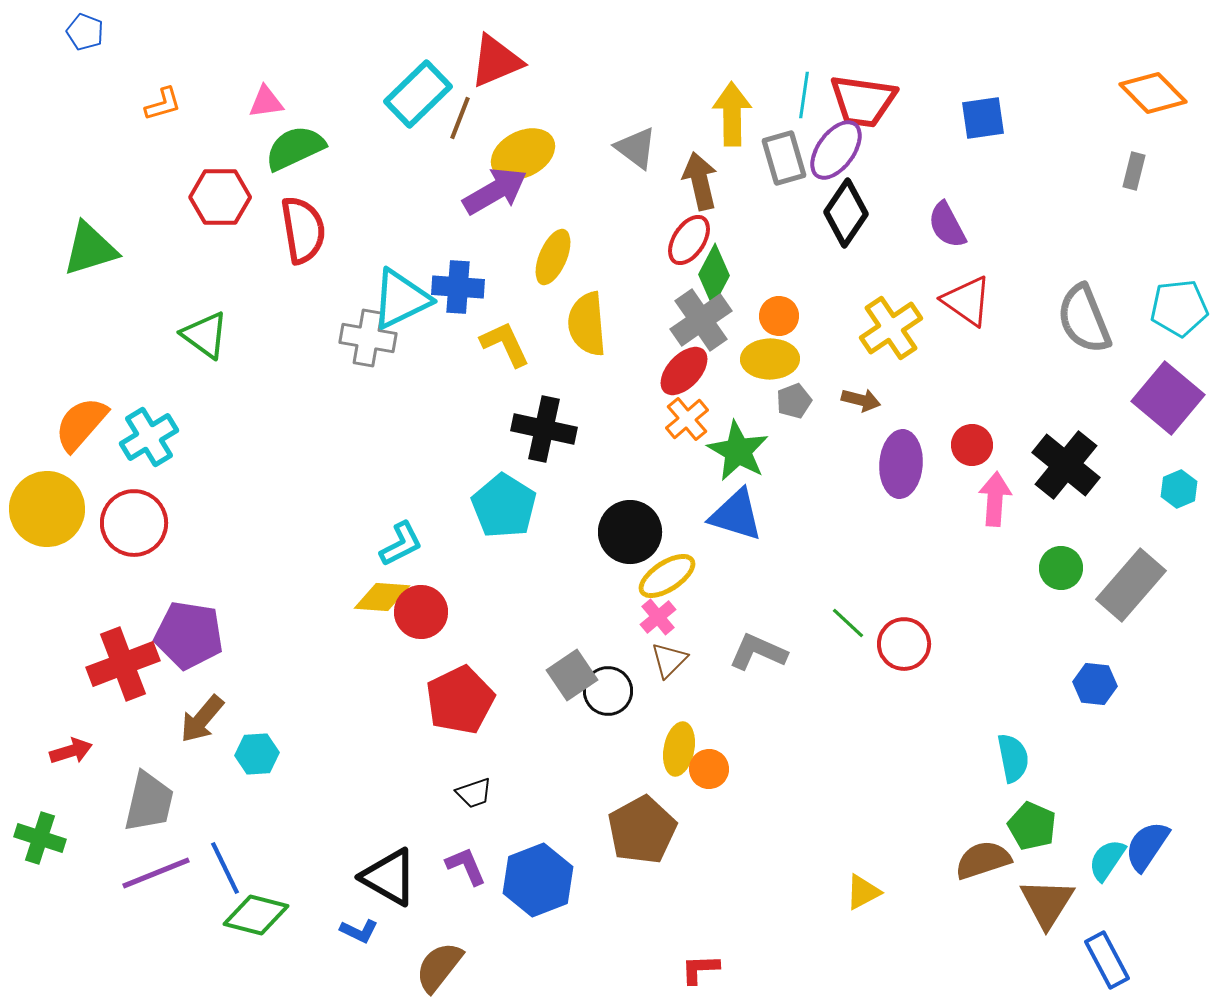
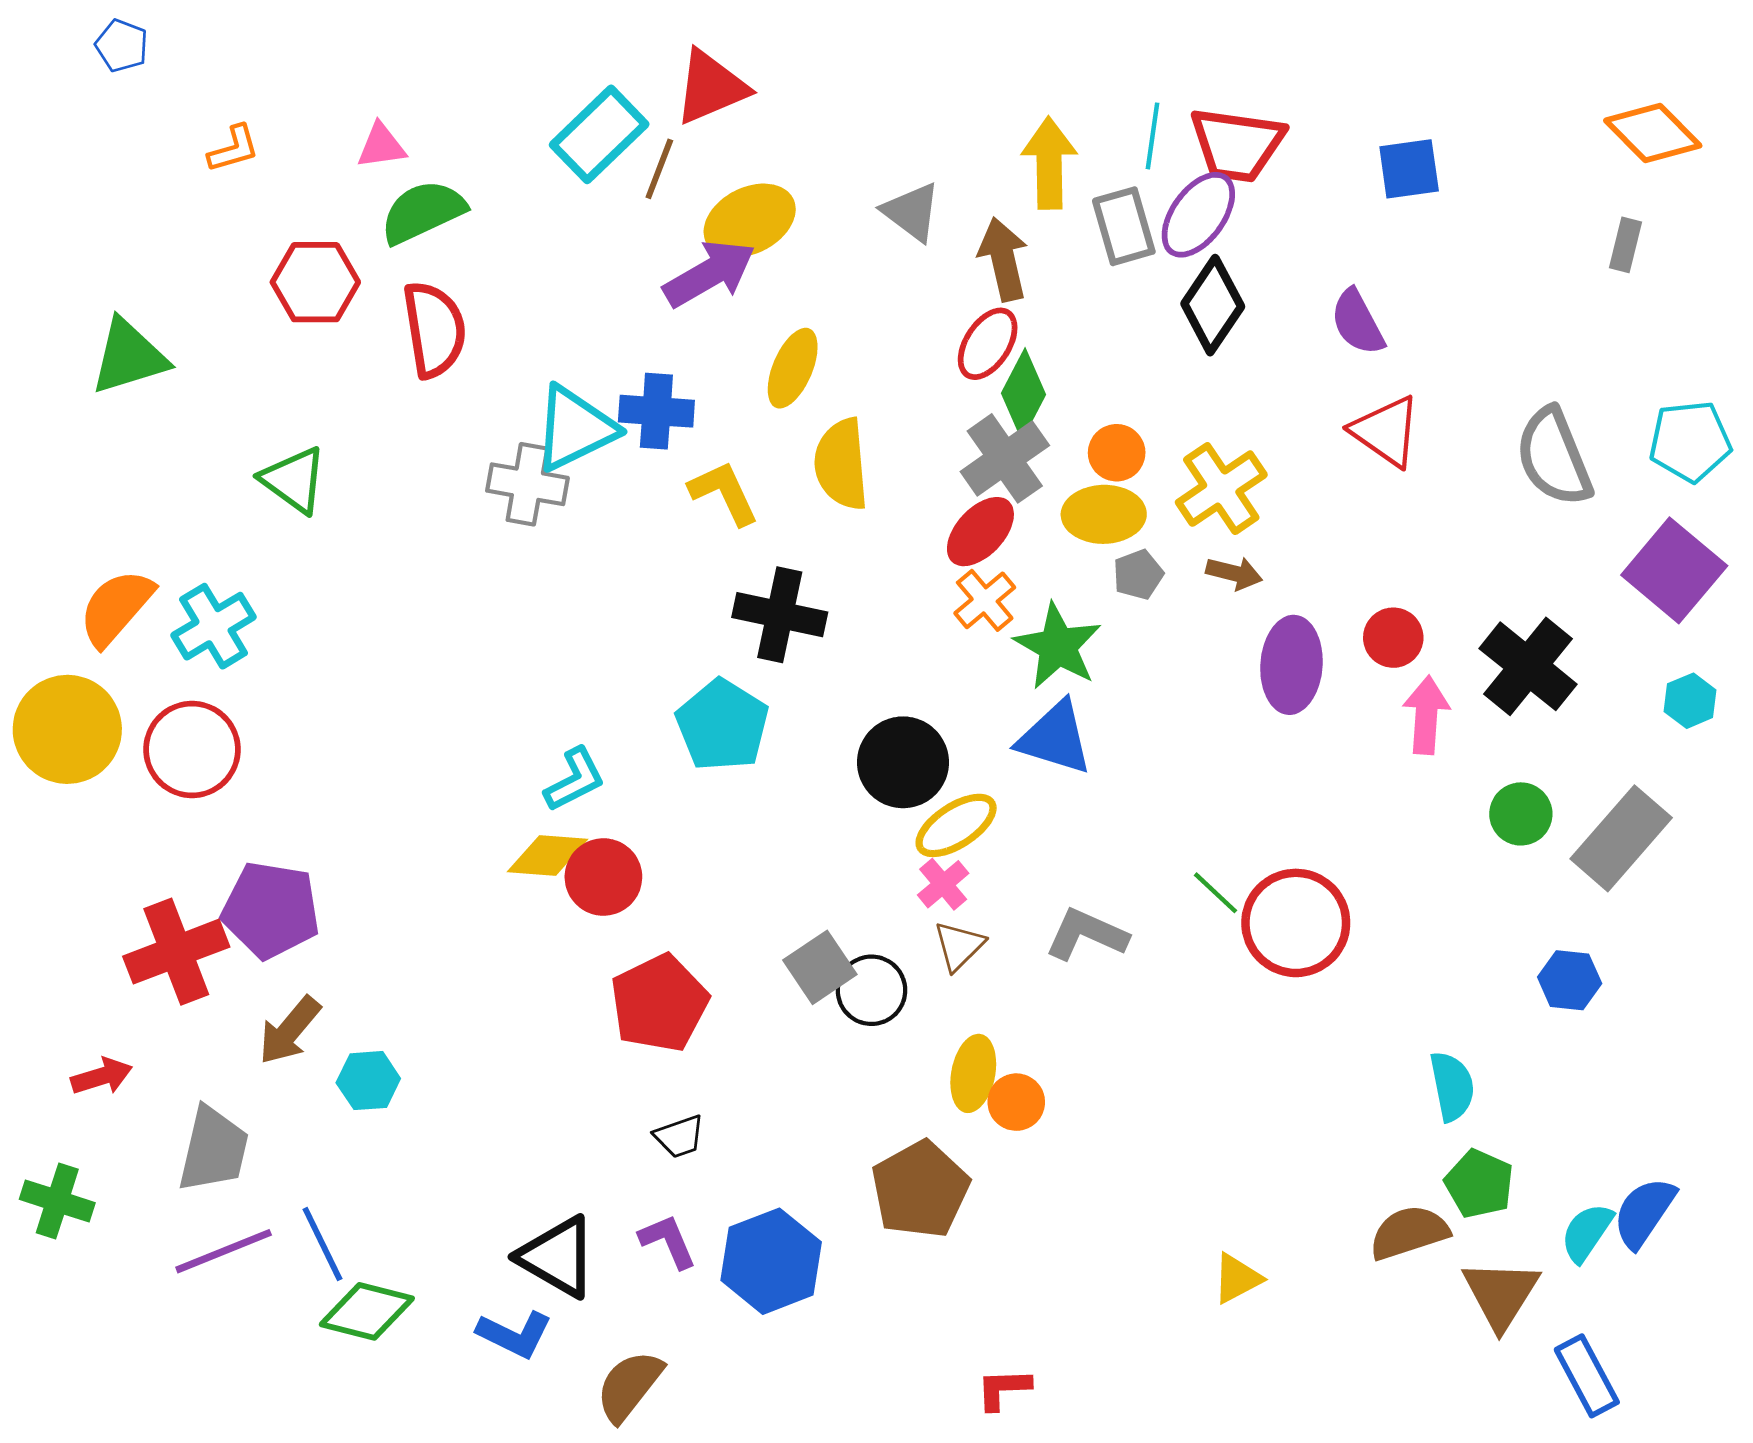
yellow cross: (891, 328) -> (1221, 489), moved
red circle: (904, 644) -> (1296, 923), size x1.4
blue L-shape: (359, 931) -> (515, 1334), size x1.4

